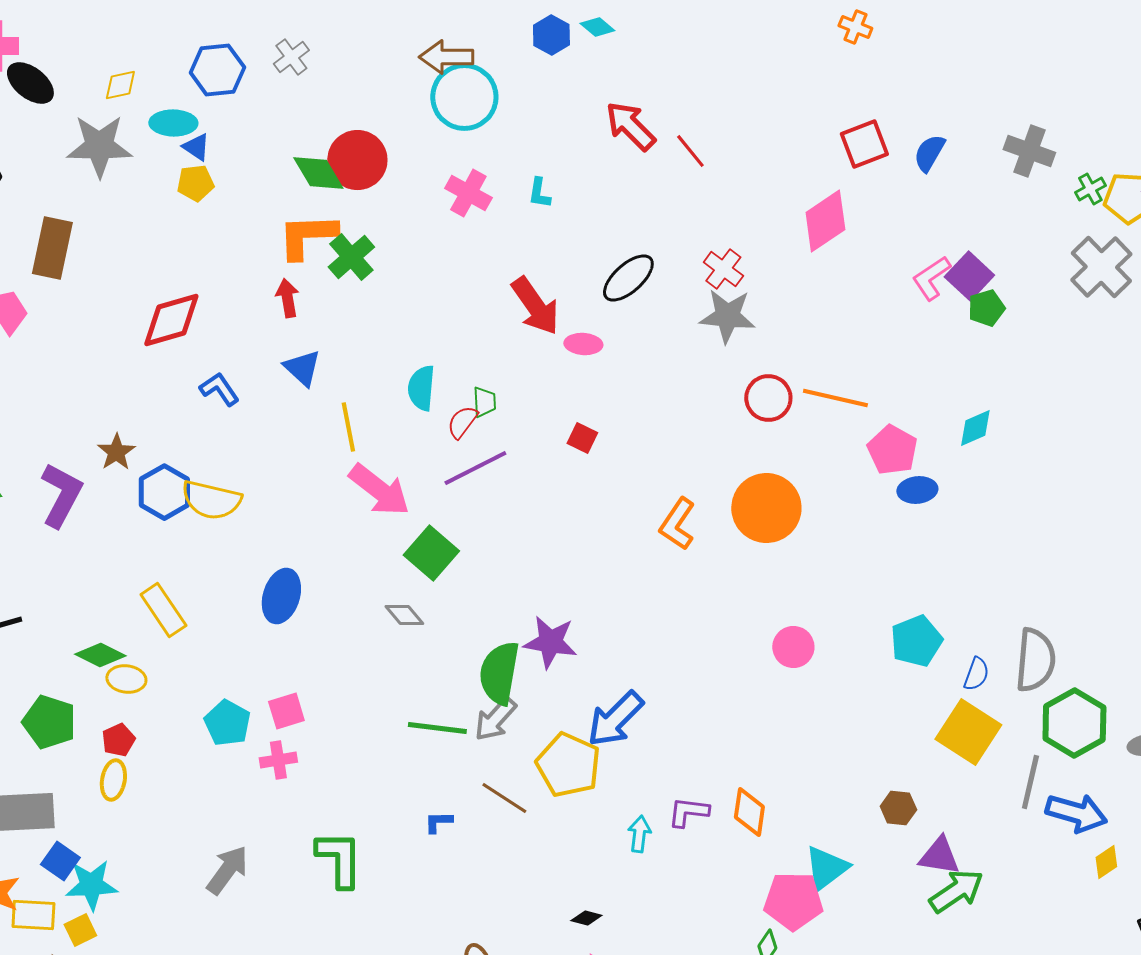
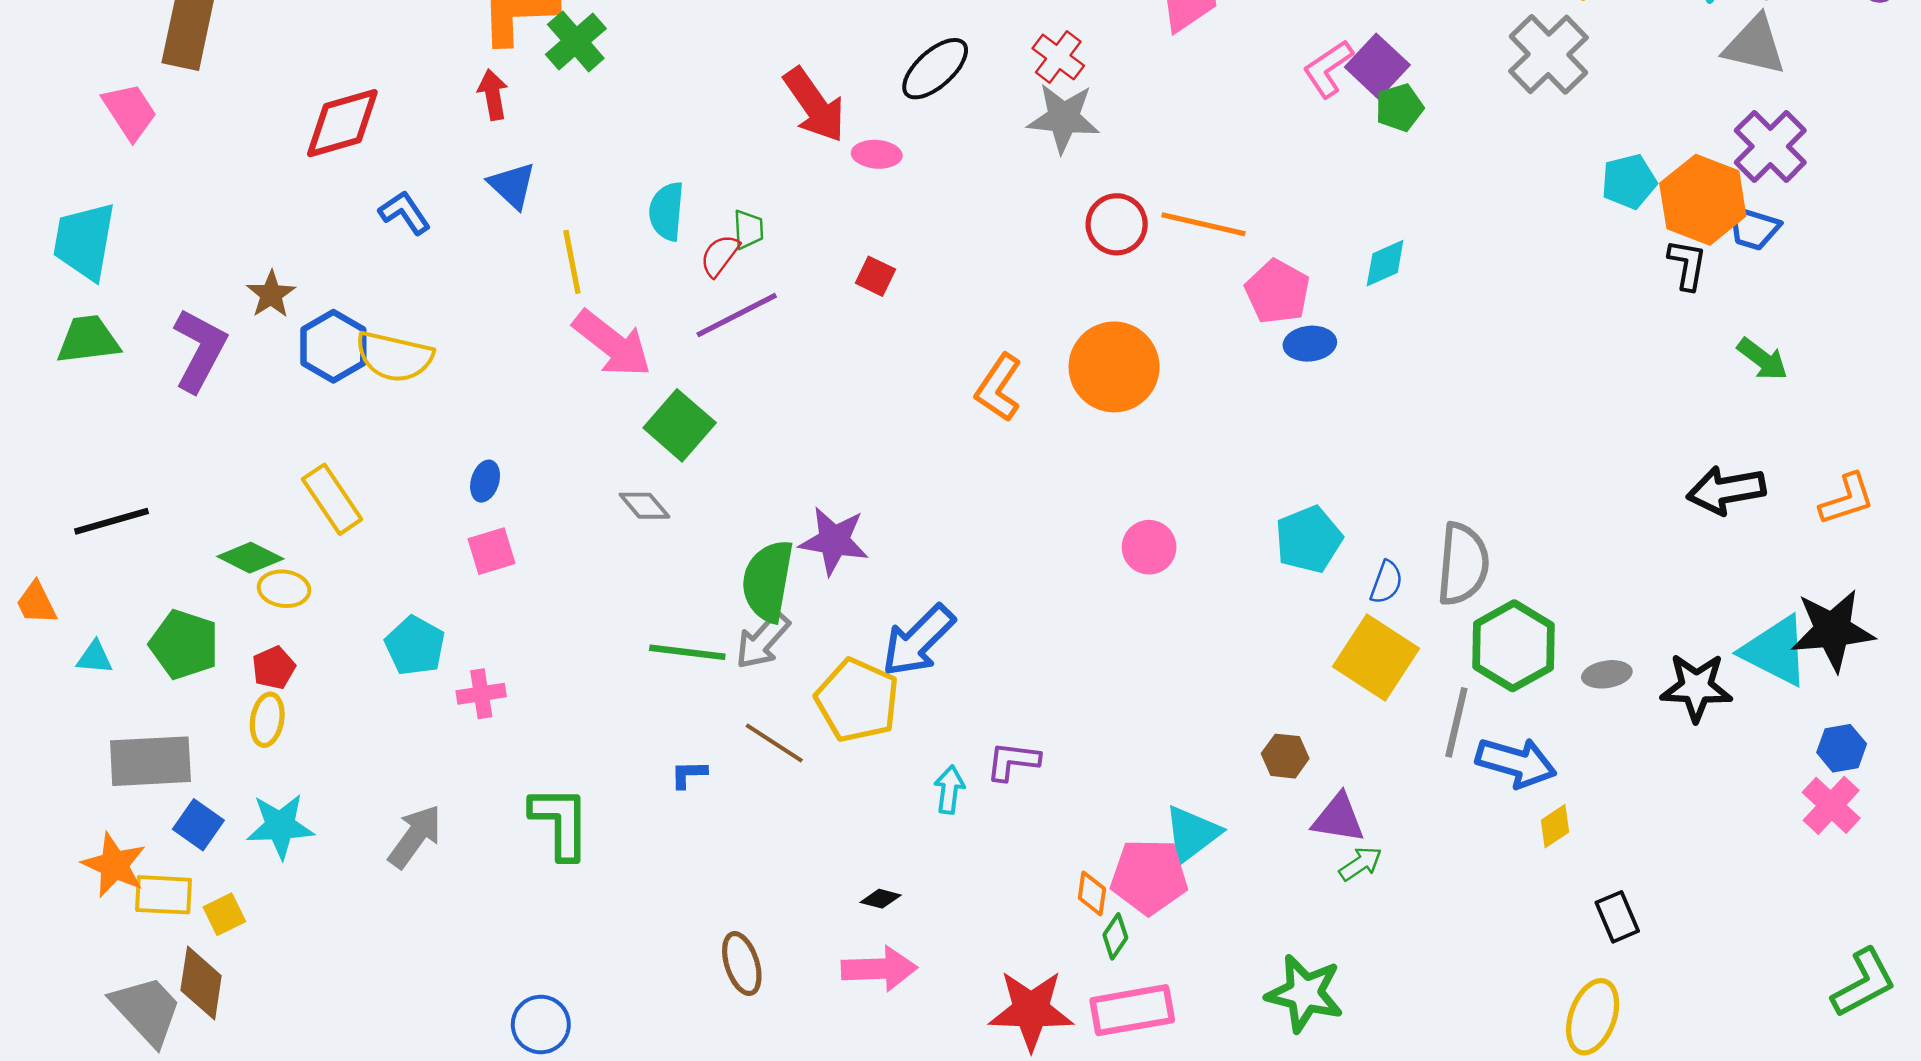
blue ellipse: (281, 596) -> (485, 481), size x0.6
pink square: (286, 711) -> (492, 551), moved
orange diamond: (749, 812) -> (1092, 893), moved, size x0.7
cyan star: (91, 885) -> (280, 826), moved
green arrow: (956, 891) -> (1360, 864), size x0.6

